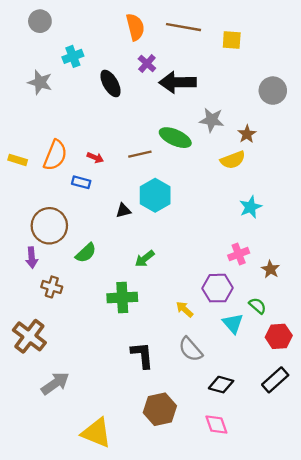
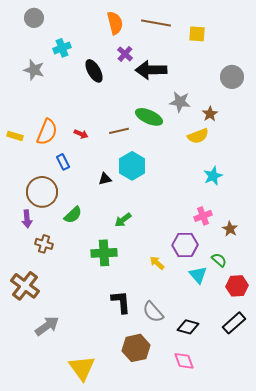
blue rectangle: (81, 182) -> (63, 162), moved, turned 49
gray semicircle: (190, 349) -> (153, 312), moved
yellow triangle: (96, 433) -> (82, 368), turned 32

